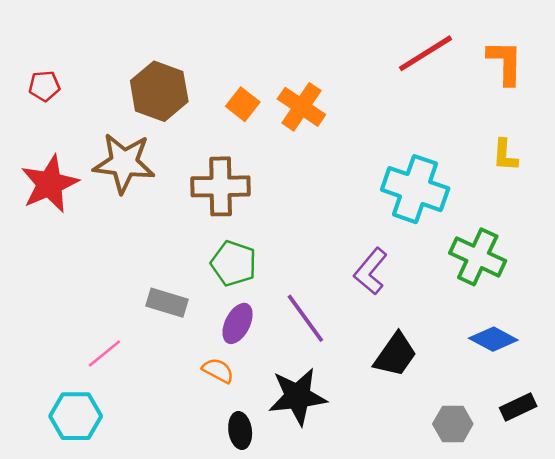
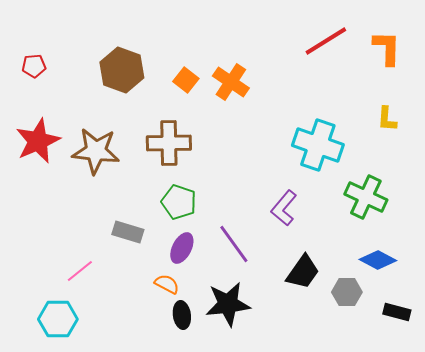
brown star: (124, 163) -> (96, 151), moved
black rectangle: (518, 407) -> (397, 312), turned 40
gray hexagon: (453, 424) -> (347, 292), moved
black ellipse: (240, 430) -> (182, 315), moved

